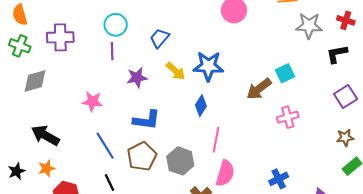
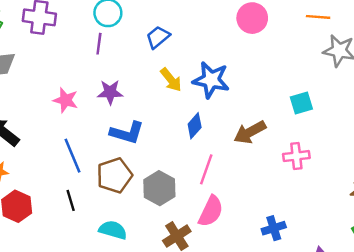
purple star: (137, 78) -> (110, 92), moved
brown arrow: (259, 89) -> (250, 132), moved

